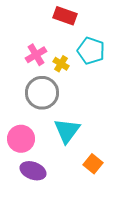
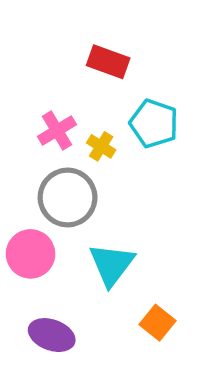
pink circle: (21, 139) -> (31, 254), moved

